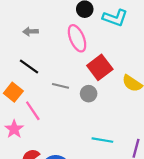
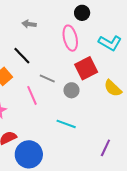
cyan L-shape: (115, 18) -> (110, 43), moved
pink line: (33, 111) -> (32, 95), moved
cyan line: (102, 140) -> (66, 124), moved

